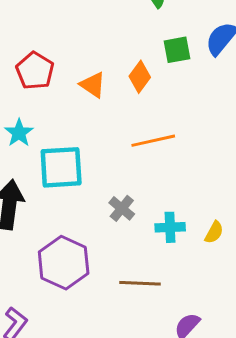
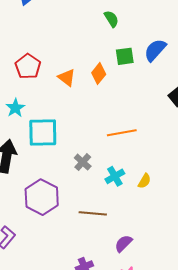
orange line: (153, 141) -> (122, 133), moved
cyan cross: (170, 227) -> (115, 176), turned -30

